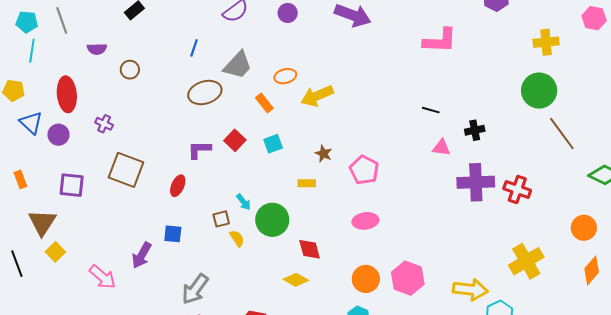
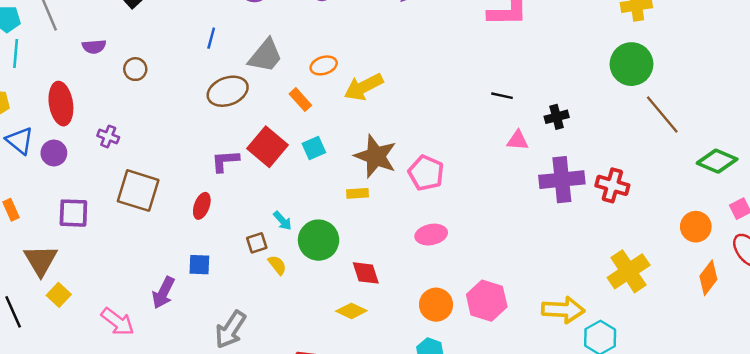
red square: (235, 140) -> (268, 147), size x1.5
brown star: (324, 154) -> (376, 156), size x2.0

